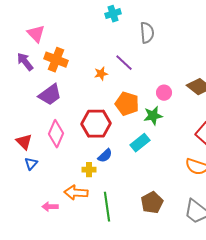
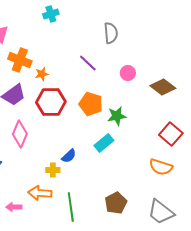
cyan cross: (113, 14) -> (51, 14), moved
orange star: (101, 74) -> (42, 74), moved
pink circle: (164, 93) -> (128, 73), moved
red hexagon: (96, 124) -> (51, 102), moved

